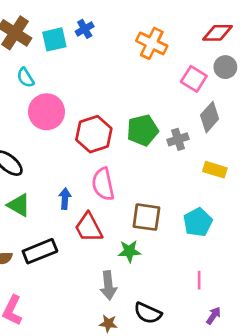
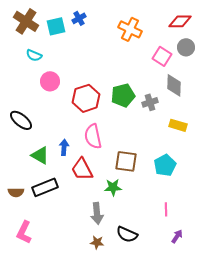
cyan semicircle: (25, 78) -> (34, 55), turned -35
pink circle: (47, 112) -> (50, 81), size x0.7
gray diamond: (210, 117) -> (174, 85), turned -40
green triangle: (19, 205) -> (40, 155), moved

